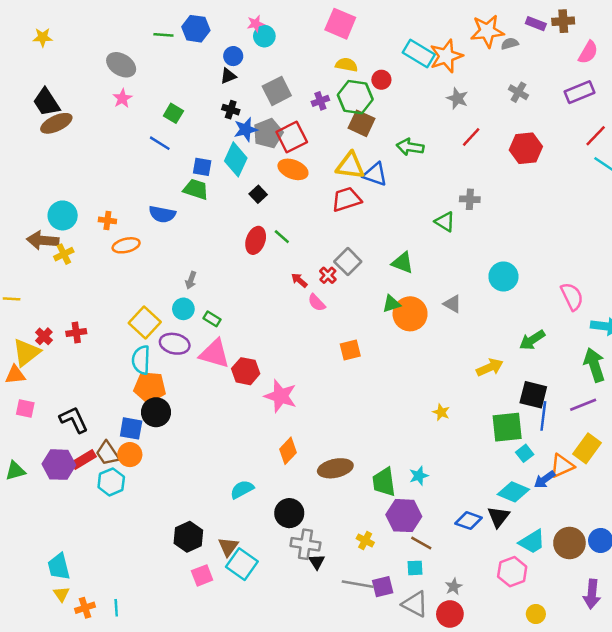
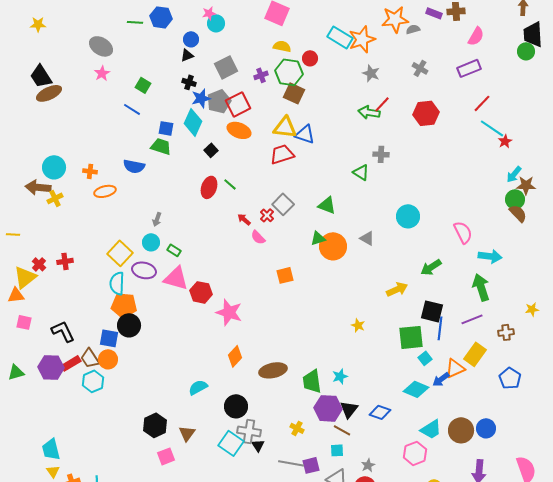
green arrow: (410, 147) -> (369, 112), moved
black triangle: (498, 517) -> (349, 409), moved
cyan square: (242, 564) -> (231, 443), moved

